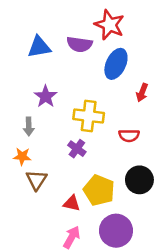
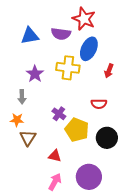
yellow cross: (89, 116) -> (68, 68), moved
yellow pentagon: (99, 190) -> (77, 130), moved

